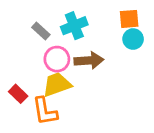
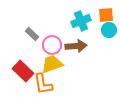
cyan cross: (74, 26) -> (81, 21), moved
gray rectangle: (41, 31) -> (32, 34), moved
red rectangle: (18, 94) -> (23, 71), size x1.5

